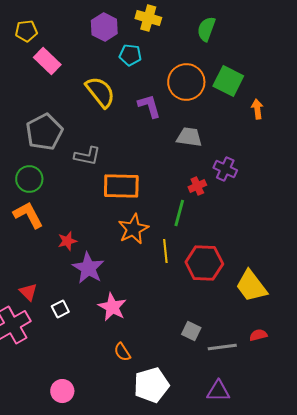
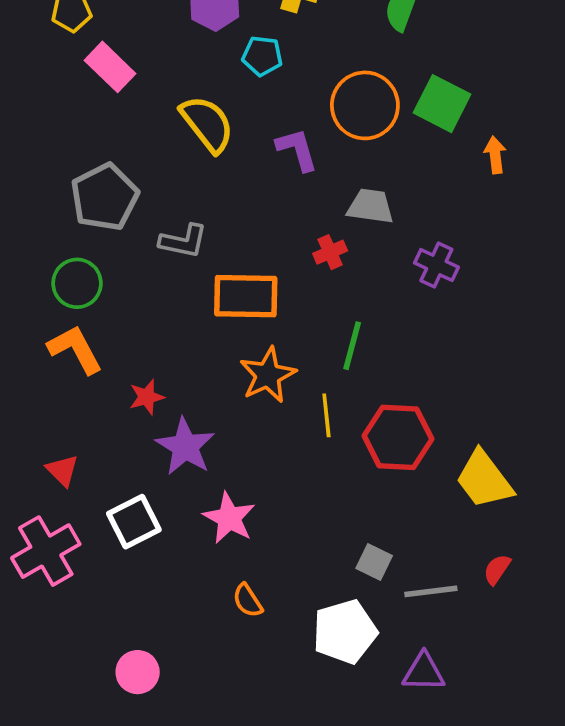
red cross: (197, 186) -> (330, 252), moved
red triangle: (28, 292) -> (62, 470), moved
white square: (60, 309) -> (134, 522), size x1.6
red semicircle: (258, 335) -> (497, 569), turned -42
white pentagon: (151, 385) -> (345, 632), moved

